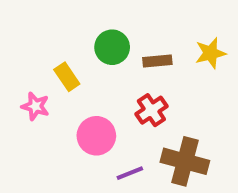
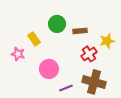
yellow star: (210, 53) -> (107, 41), moved
red cross: (151, 110) -> (89, 54), moved

